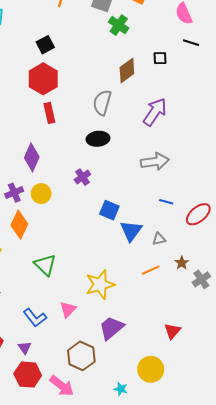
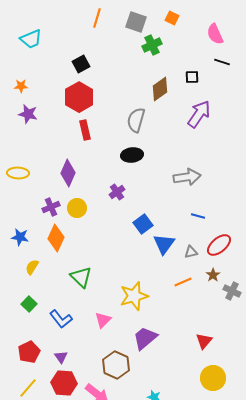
green cross: (119, 25) -> (152, 45), turned 30
purple arrow: (155, 112) -> (199, 114), moved
blue square: (109, 210) -> (143, 224), turned 30
red ellipse: (198, 214) -> (219, 245), moved
gray cross: (201, 279) -> (232, 291), turned -30
blue L-shape: (35, 318) -> (61, 319), moved
yellow circle: (151, 369) -> (213, 378), moved

